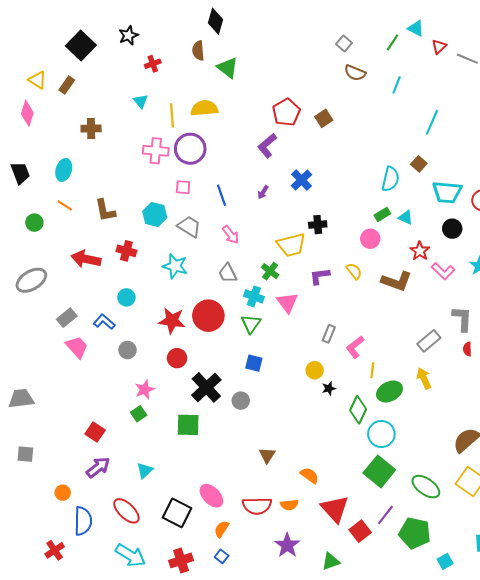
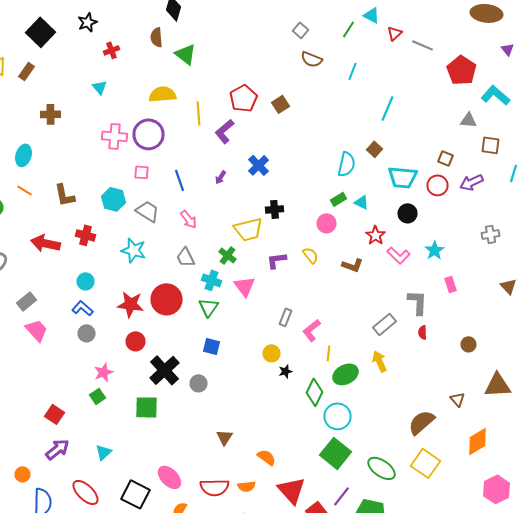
yellow line: (172, 115) -> (198, 113), moved
brown L-shape: (397, 281) -> (352, 265), size x0.7
blue L-shape: (104, 322) -> (82, 308), moved

